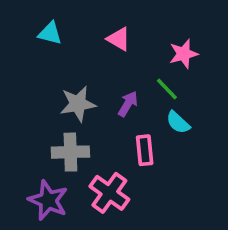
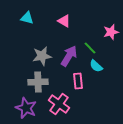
pink star: (184, 54) -> (111, 32), moved
purple arrow: (128, 104) -> (69, 56), size x1.5

